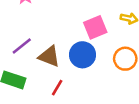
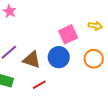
red line: (57, 88) -> (39, 85), turned 32

